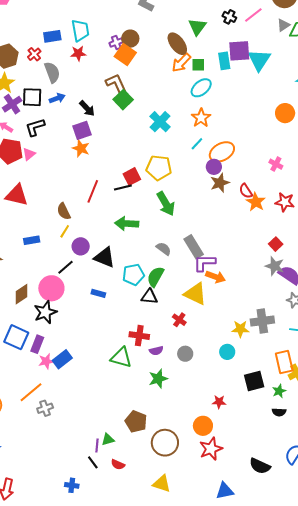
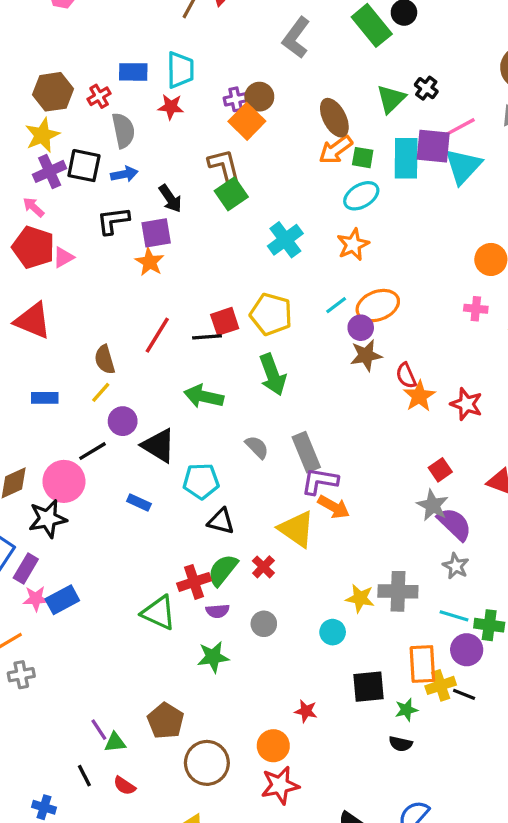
pink line: (253, 15) -> (460, 127), moved
green triangle: (197, 27) -> (391, 99), moved
cyan rectangle: (224, 61) -> (406, 158), size x1.4
black L-shape: (35, 127) -> (113, 221), moved
cyan line: (197, 144) -> (336, 305), moved
pink cross: (276, 164) -> (476, 309), moved, turned -32
green semicircle: (155, 277) -> (223, 570), moved
red cross: (139, 336) -> (194, 582), turned -36
purple line: (97, 445) -> (99, 730), moved, turned -48

